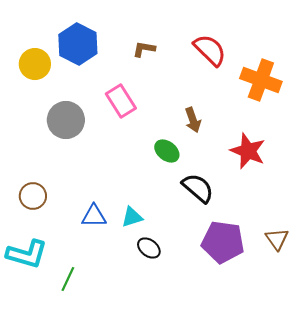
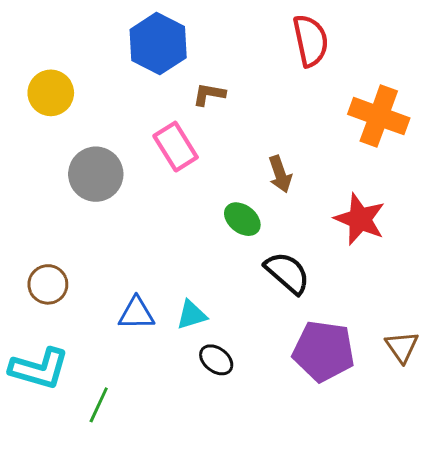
blue hexagon: (78, 44) -> (158, 44), moved
brown L-shape: (144, 49) -> (209, 94), moved
red semicircle: (210, 50) -> (311, 41), moved, turned 33

